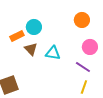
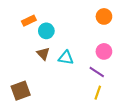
orange circle: (82, 20) -> (104, 16), moved
orange rectangle: (17, 36) -> (29, 21), moved

